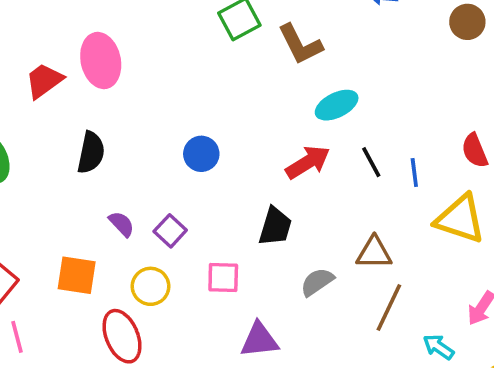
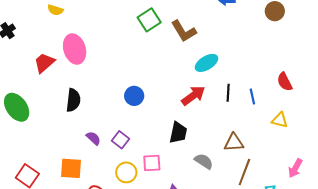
black line: (371, 162) -> (228, 93), turned 36
yellow triangle: (460, 219) -> (280, 120), size x0.6
gray semicircle: (317, 282) -> (204, 161), turned 72
yellow circle: (151, 286) -> (126, 172), moved

